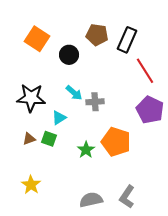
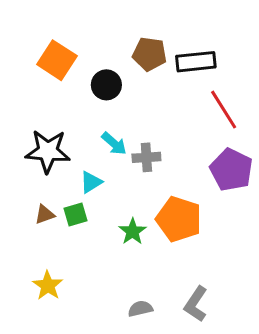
black rectangle: (127, 40) -> (196, 62), turned 60
green square: (49, 139) -> (75, 214), turned -35
gray semicircle: (91, 200) -> (140, 309), size x0.7

